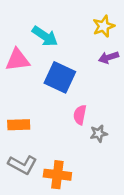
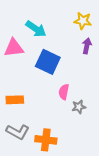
yellow star: (104, 26) -> (83, 21), turned 30
purple arrow: (109, 57) -> (87, 46), turned 119

